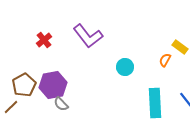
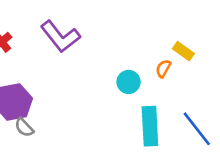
cyan circle: (125, 67) -> (129, 82), moved

